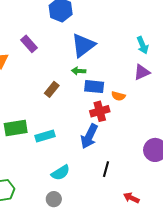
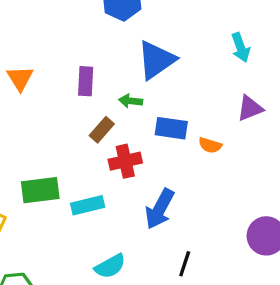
purple rectangle: (29, 44) -> (86, 81), moved, turned 42
cyan arrow: (143, 45) -> (241, 47), moved
green arrow: (79, 71) -> (131, 101), moved
red cross: (100, 111) -> (125, 161), moved

